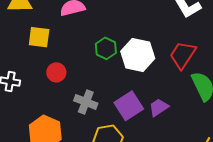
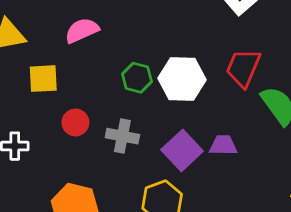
gray cross: (86, 102) -> (122, 136), moved
purple trapezoid: (159, 107) -> (223, 145), turned 45

